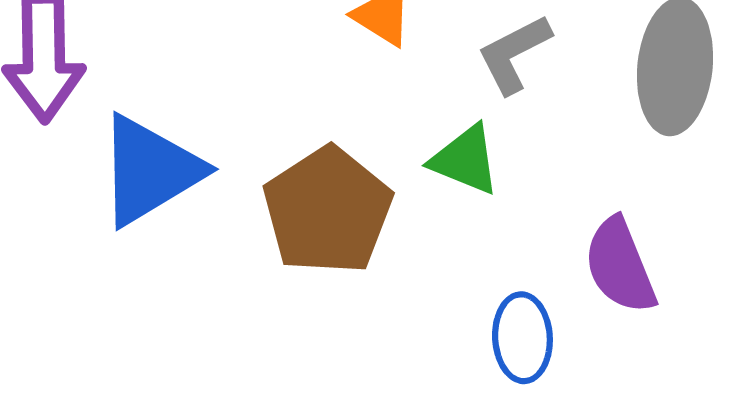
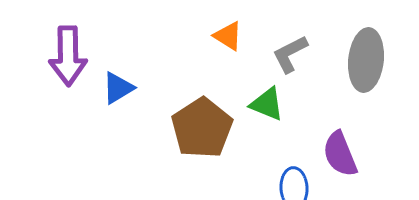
blue triangle: (150, 170) -> (118, 88), moved, size x0.6

